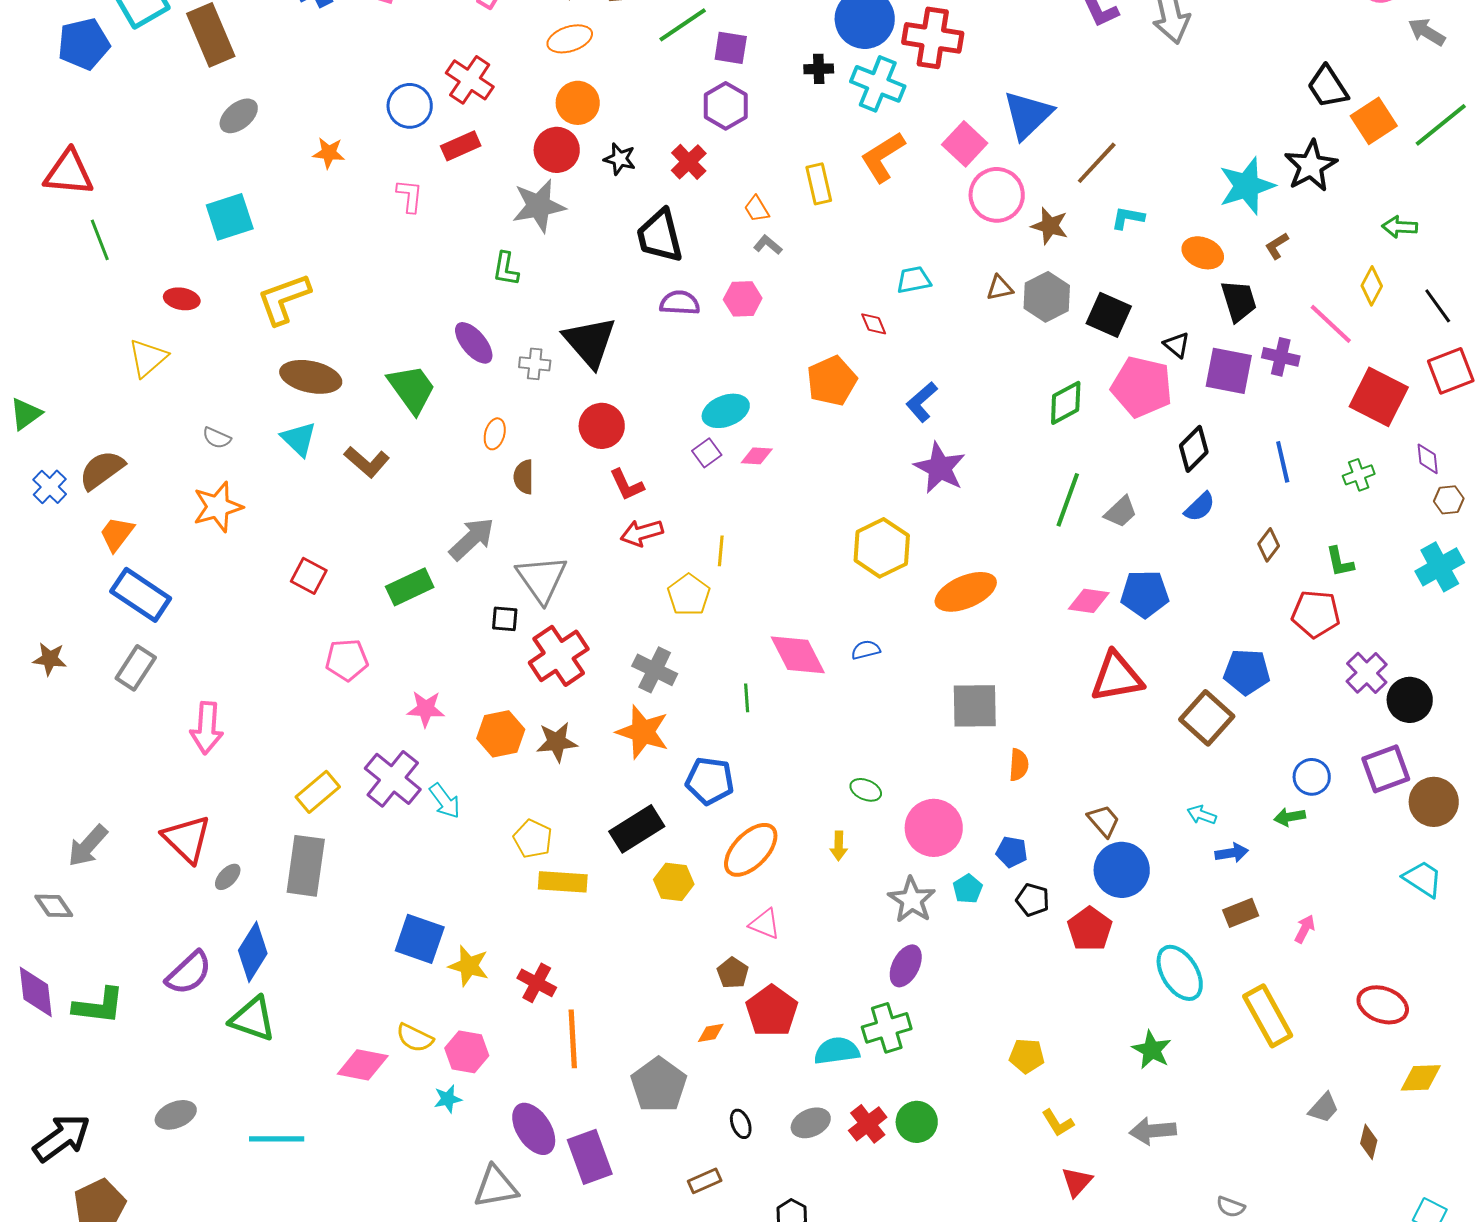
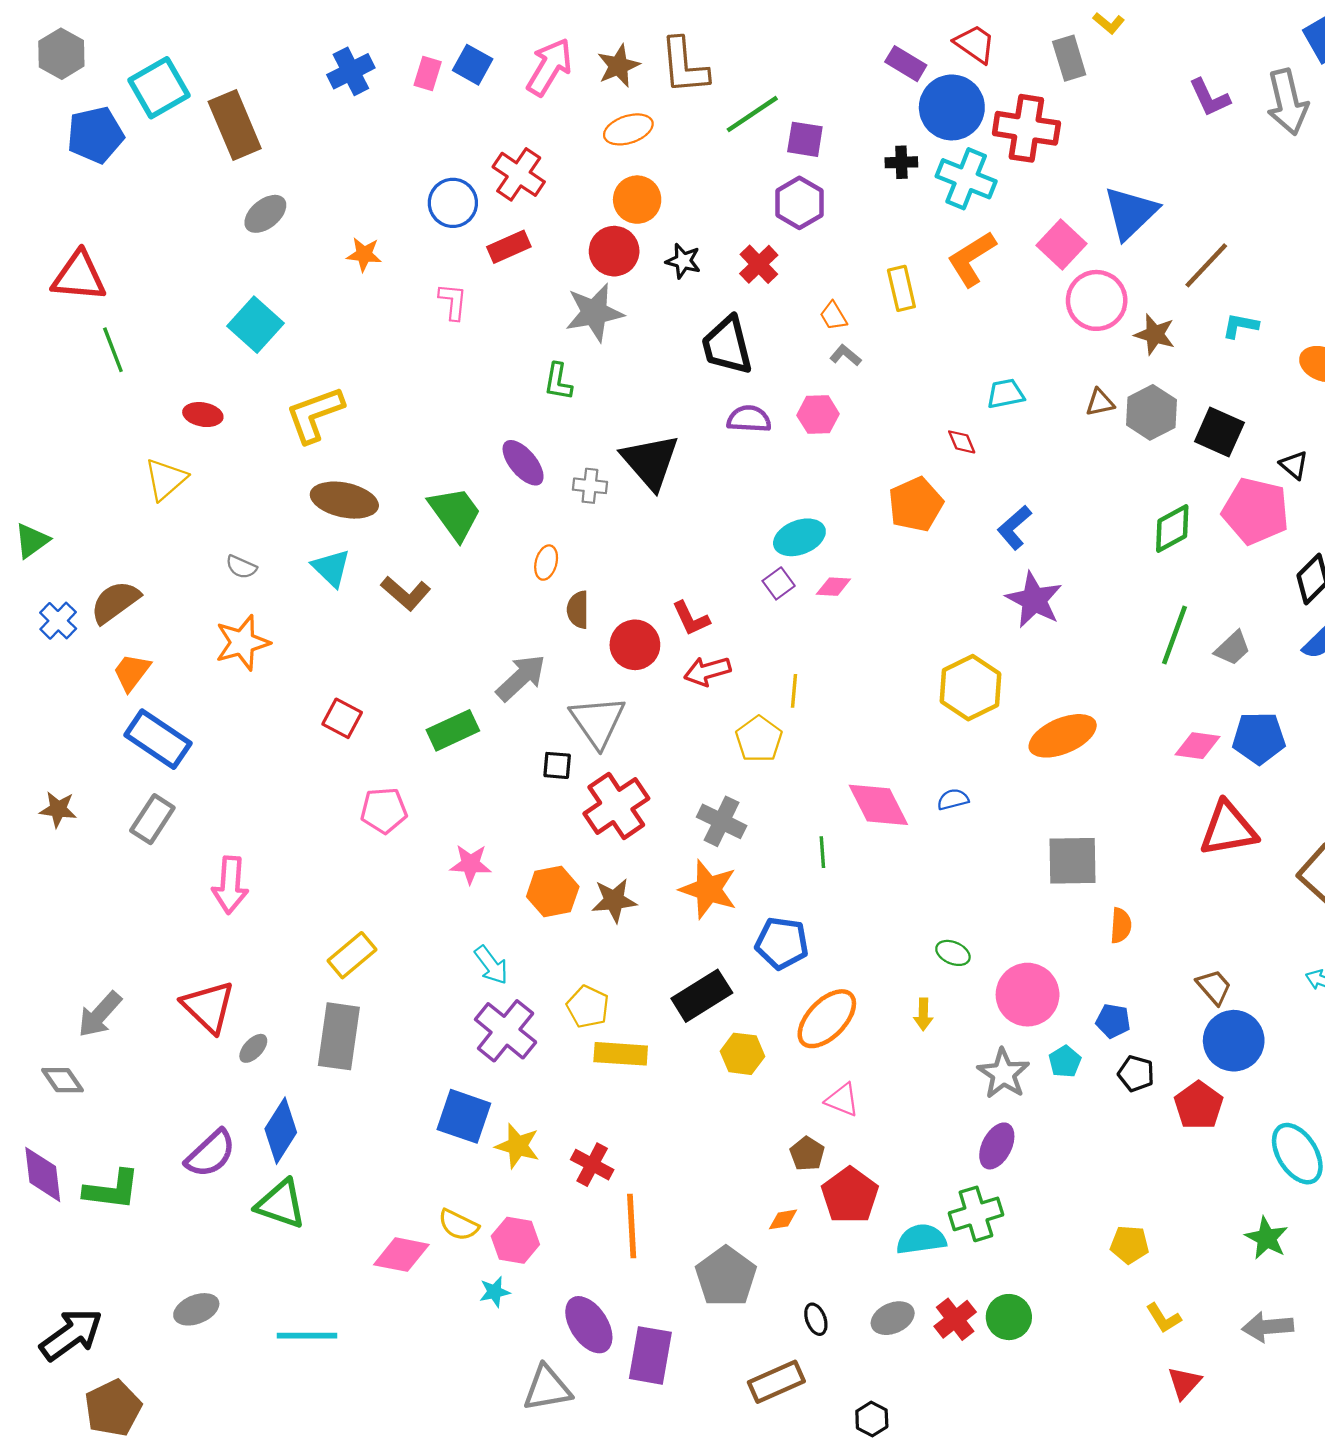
cyan square: (230, 217) -> (256, 325), turned -30
red circle: (602, 426) -> (635, 645), moved
purple cross: (393, 779) -> (506, 1031), moved
purple rectangle: (590, 1157) -> (650, 1355), turned 30
brown rectangle: (705, 1181) -> (776, 1382), size x1.5

